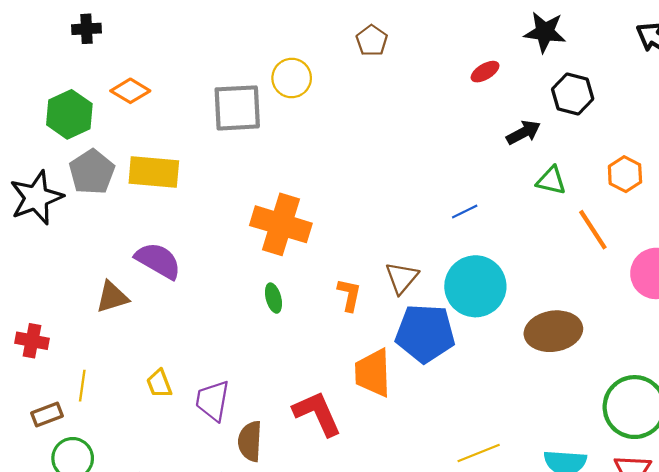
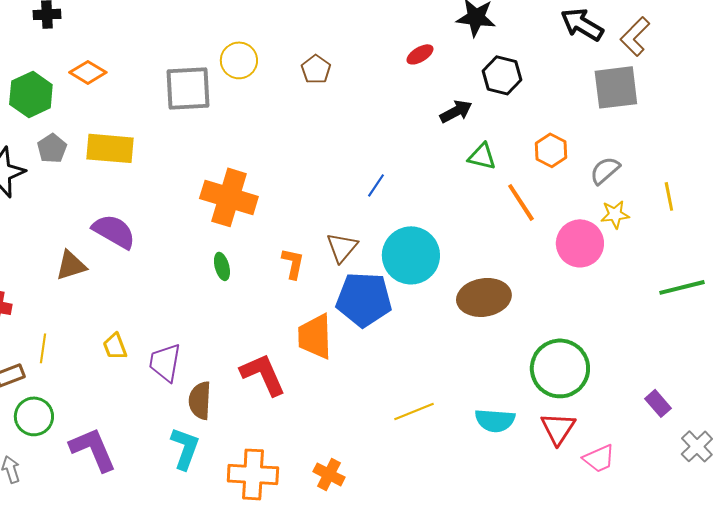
brown pentagon: (372, 41) -> (316, 69), moved
gray pentagon: (92, 172) -> (52, 148), size x0.7
blue line: (465, 212) -> (376, 185), moved, turned -30

